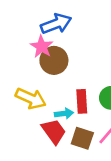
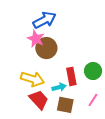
red trapezoid: (54, 131) -> (39, 100), moved
brown square: (82, 138) -> (65, 105), moved

